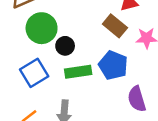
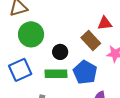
black circle: (65, 46) -> (60, 52), moved

